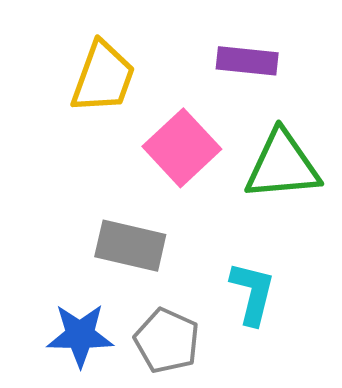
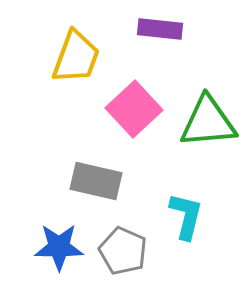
purple rectangle: (247, 61) -> (160, 29), moved

